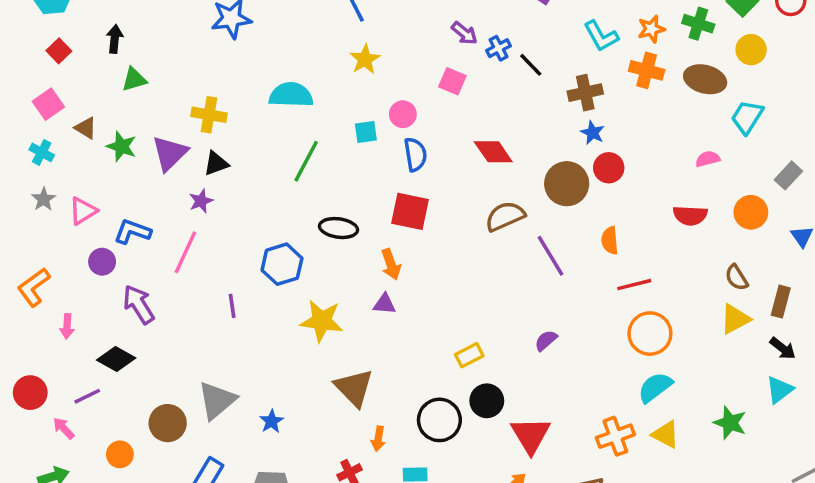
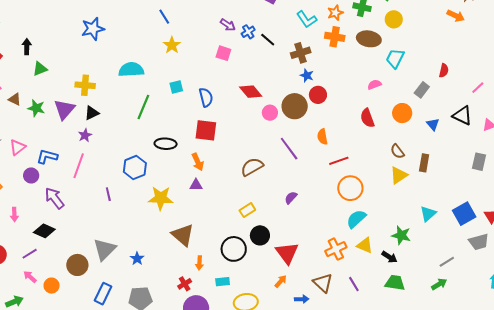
pink circle: (403, 114) -> (270, 113), moved
red semicircle: (690, 215) -> (367, 118), turned 72
brown semicircle: (505, 216) -> (252, 167), moved
black arrow: (783, 348) -> (389, 257), moved
pink arrow: (64, 428) -> (30, 277), moved

